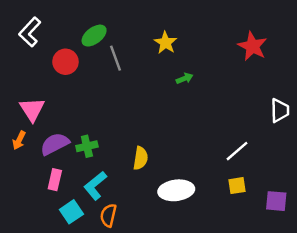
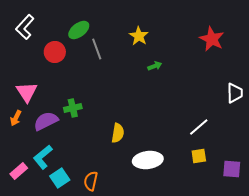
green cross: (87, 146) -> (73, 108), moved
pink rectangle: (55, 180) -> (19, 171), moved, turned 36
cyan L-shape: (95, 186) -> (43, 157), moved

